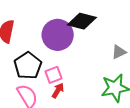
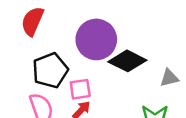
black diamond: (82, 21) -> (127, 61), moved

